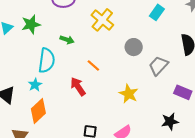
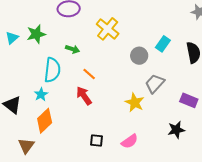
cyan rectangle: (157, 12) -> (163, 44), moved
orange line: (93, 65) -> (89, 74), moved
gray trapezoid: (158, 66) -> (155, 84), moved

